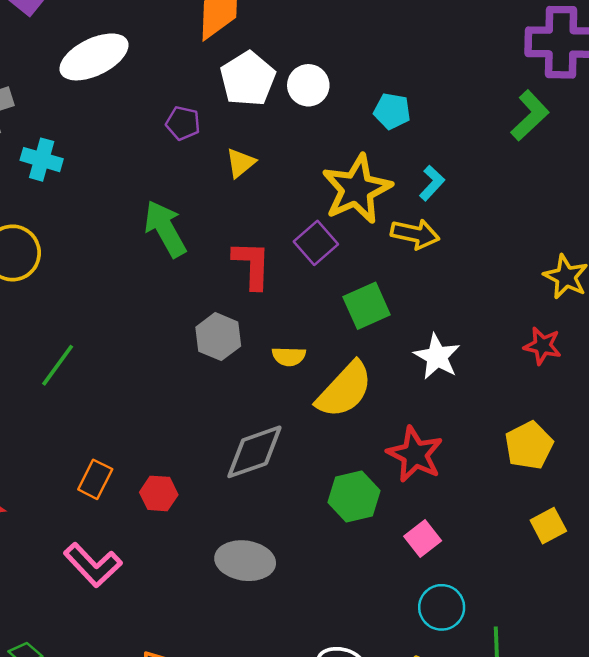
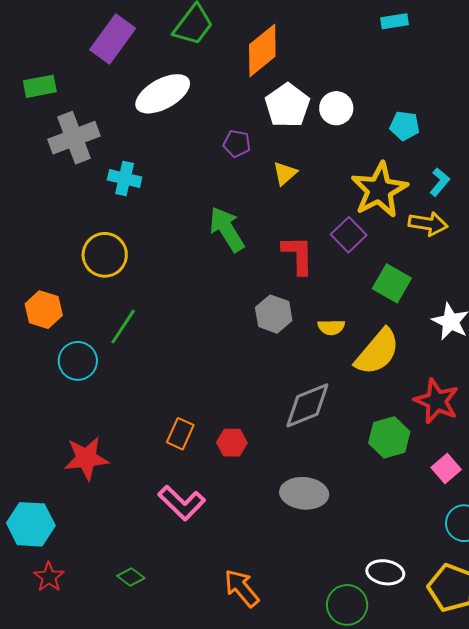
green square: (367, 306) -> (392, 283), turned -33
green line: (58, 365) -> (123, 327), moved

